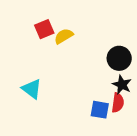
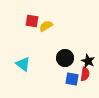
red square: (44, 29) -> (32, 21), turned 32
black circle: (119, 58) -> (65, 58), moved

